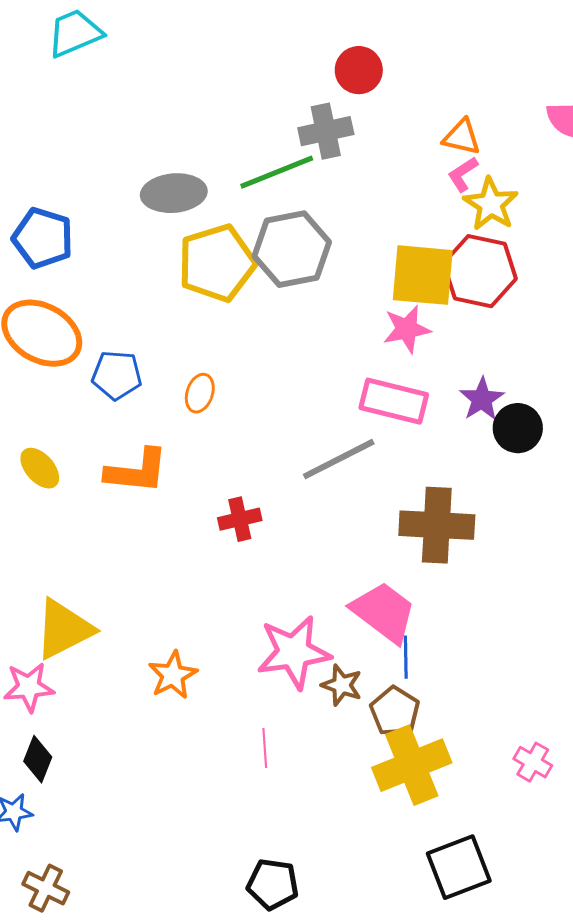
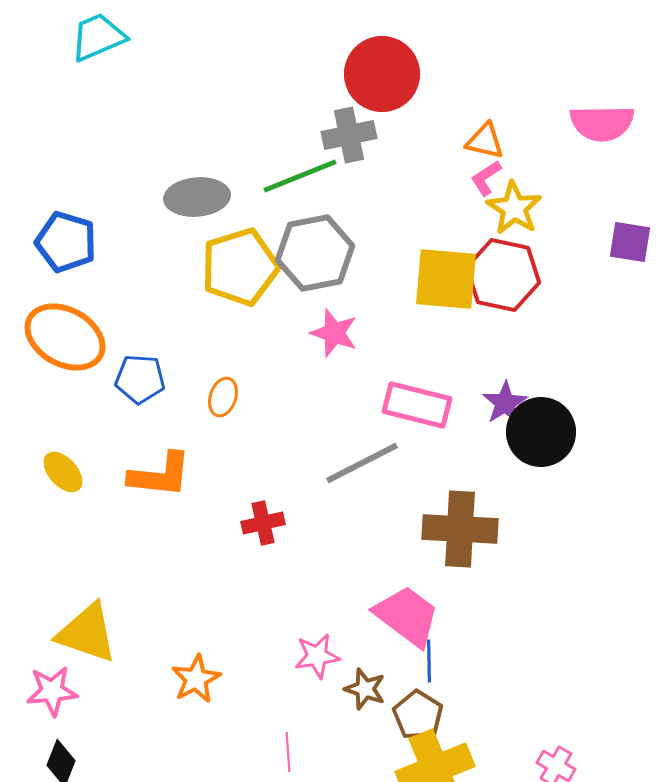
red circle: (359, 70) -> (382, 74), size x1.6
pink star: (407, 329) -> (334, 333), moved, turned 30
black circle: (518, 428) -> (541, 432), size x1.4
yellow triangle: (64, 629) -> (87, 633), turned 46
pink star: (294, 652) -> (317, 656), size x0.6

